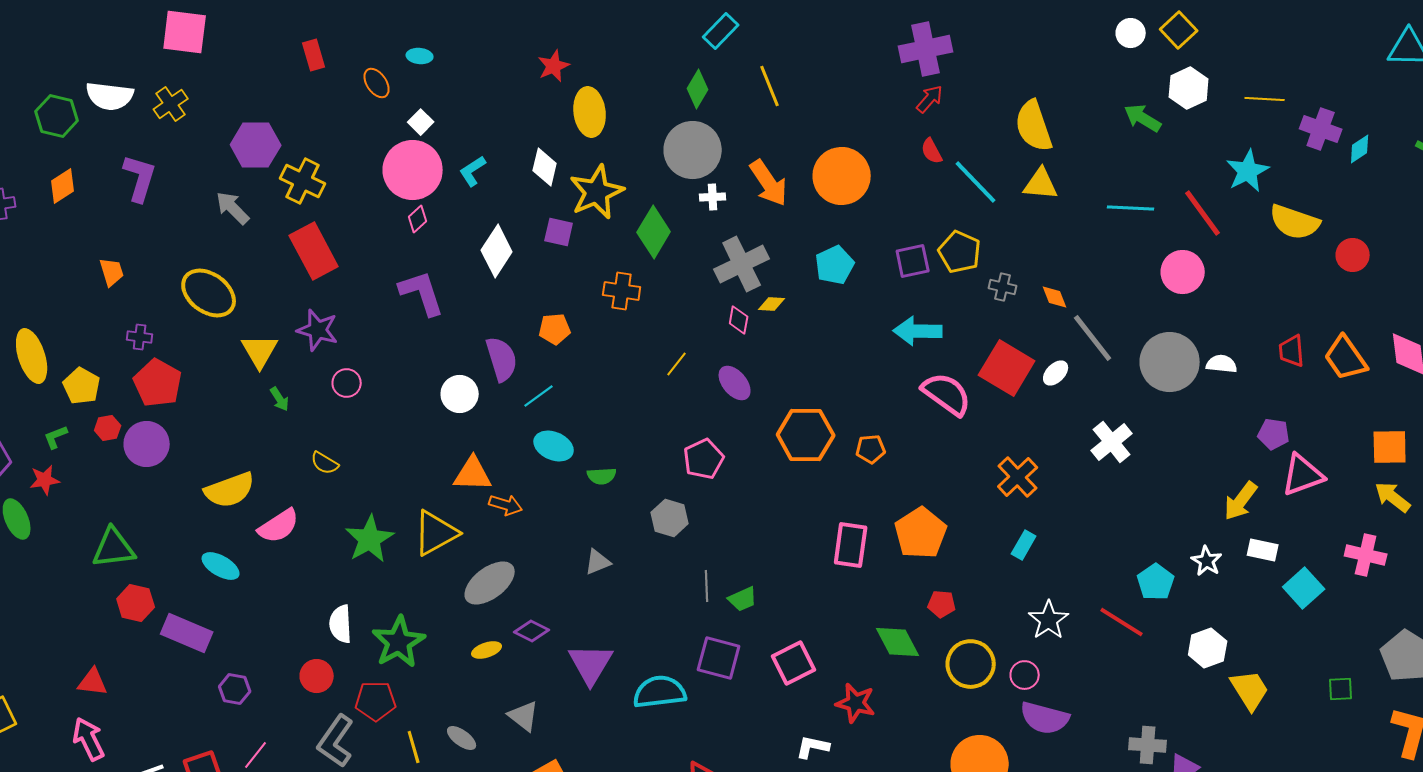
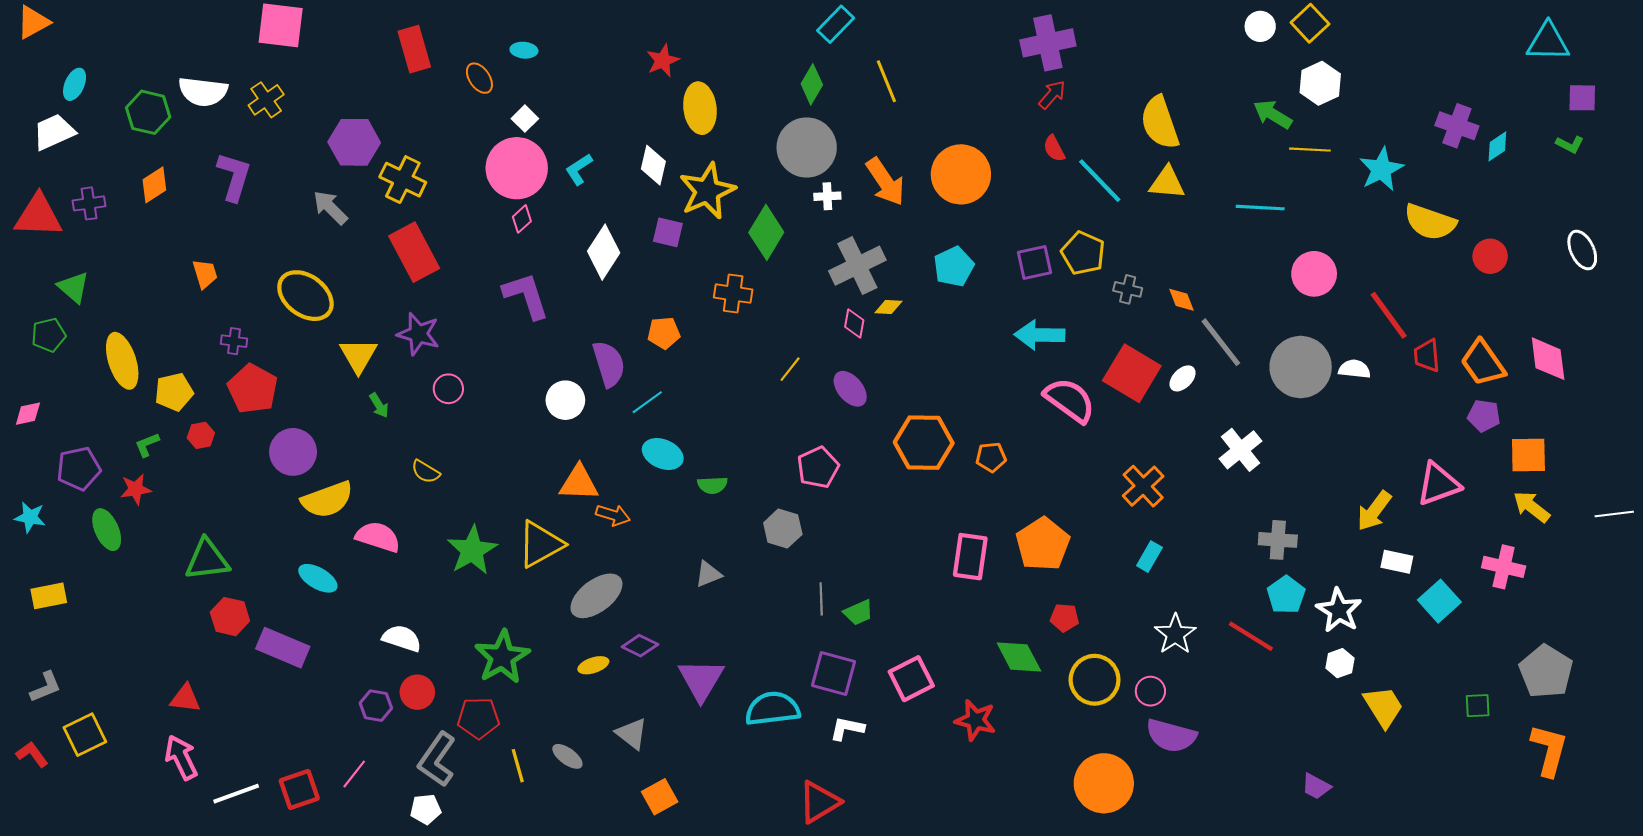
red rectangle: (314, 55) -> (414, 49), size x1.4
yellow line: (1265, 99) -> (1310, 150), moved
red line: (1203, 213) -> (1389, 315), moved
yellow pentagon: (82, 386) -> (174, 392), turned 30
purple pentagon: (1274, 434) -> (1484, 416), moved
purple circle: (147, 444) -> (293, 452), moved
pink semicircle: (279, 526) -> (378, 537), turned -129
white star: (1207, 561) -> (1339, 610), moved, size x1.4
white semicircle: (341, 624) -> (402, 638), moved, turned 111
white hexagon: (1208, 648) -> (1340, 663), size x0.7
purple hexagon: (235, 689) -> (376, 706), moved
gray cross: (1148, 745) -> (1278, 540), moved
white L-shape: (813, 747) -> (847, 728), moved

